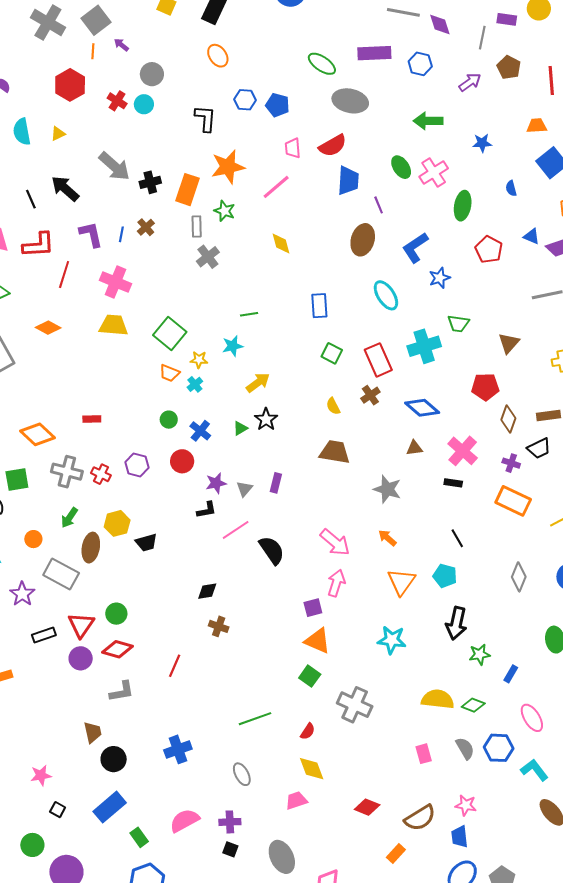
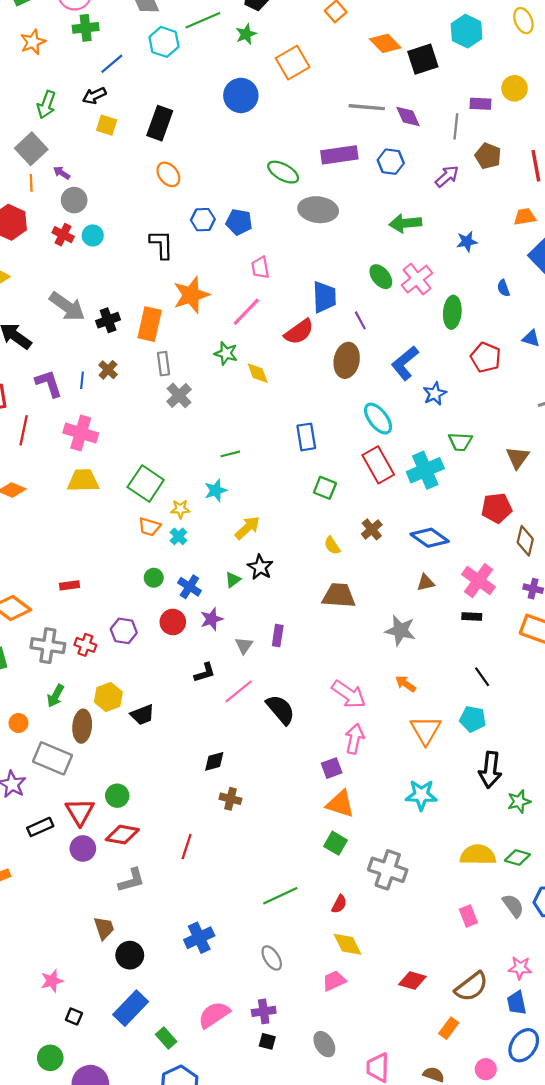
gray circle: (152, 74) -> (74, 200), moved
red semicircle: (333, 146) -> (299, 332), moved
green star: (225, 211) -> (226, 353), moved
red rectangle: (378, 360) -> (378, 465), moved
purple star: (216, 483) -> (212, 619), moved
gray ellipse: (282, 857) -> (324, 1044), size x0.7

